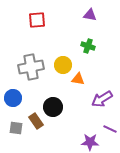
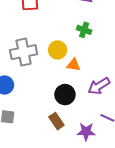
black circle: (53, 107) -> (65, 95), moved
brown rectangle: (36, 121) -> (56, 121), moved

